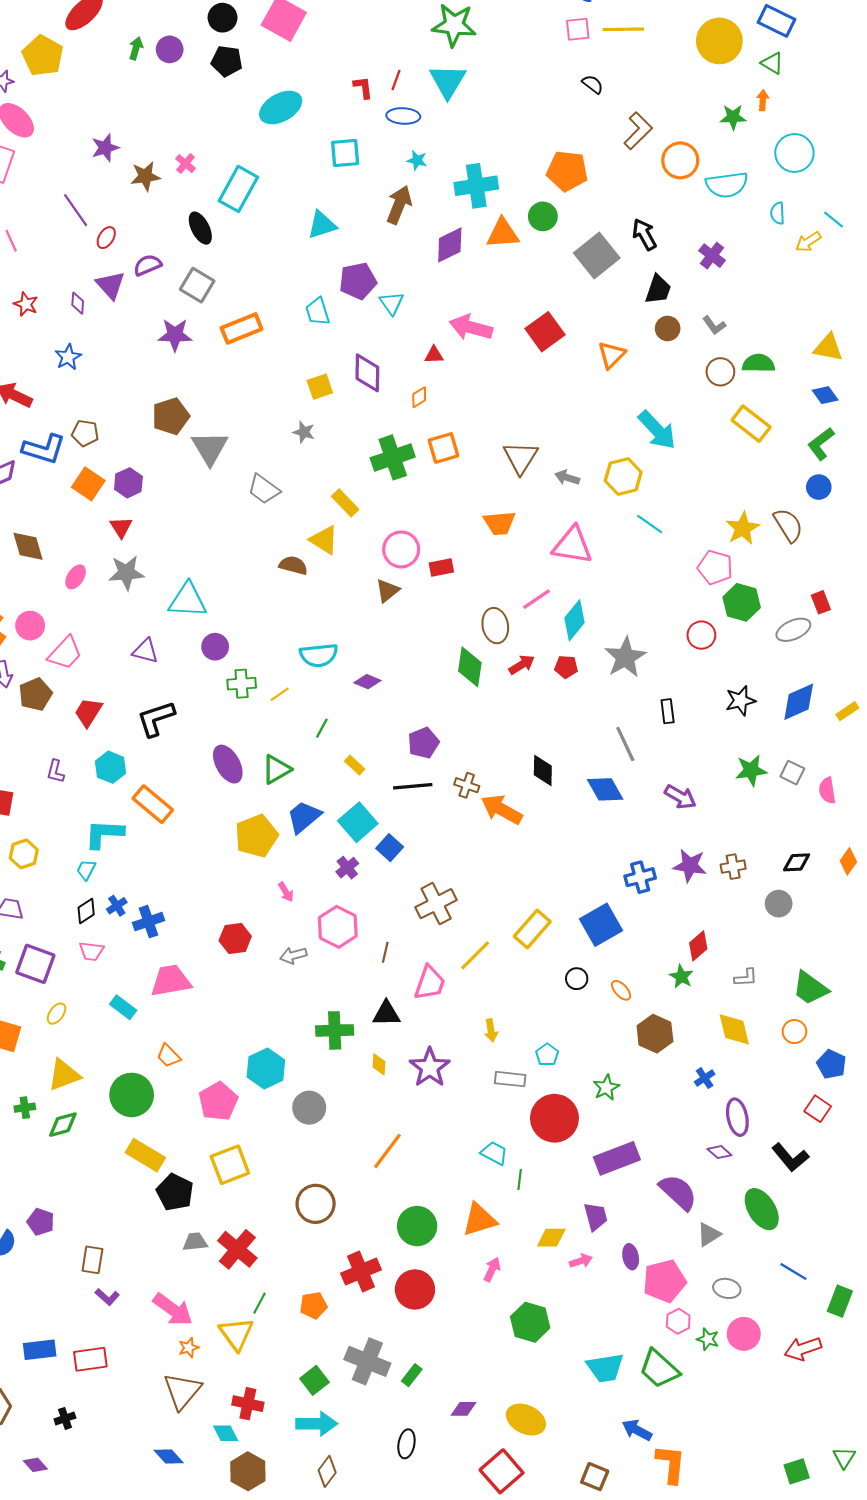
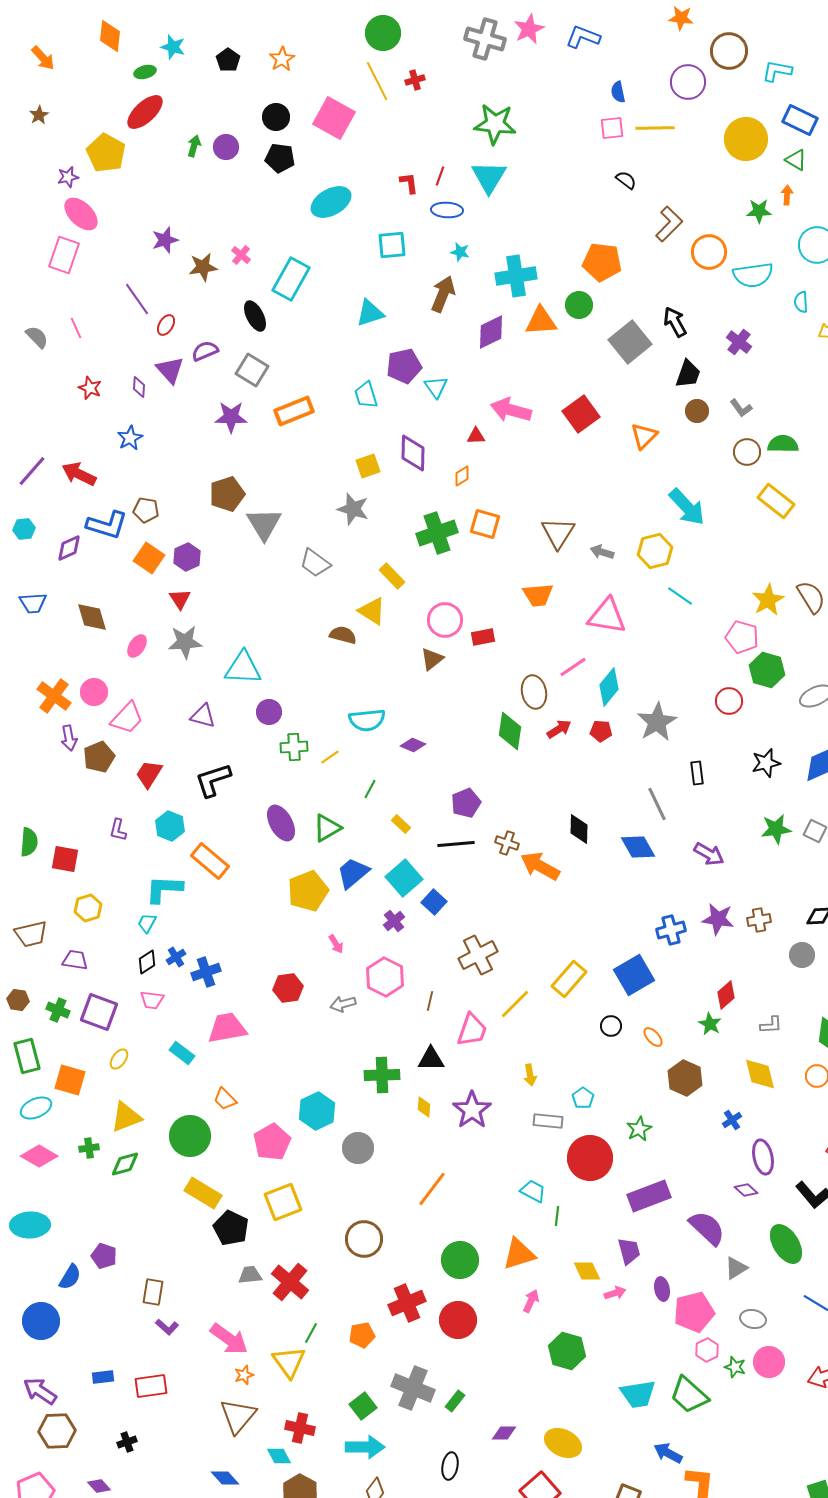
gray star: (304, 432) -> (353, 509), size x1.5
orange square: (443, 448) -> (485, 524), turned 32
yellow diamond: (551, 1238) -> (587, 1271), turned 64
blue rectangle: (40, 1350) -> (103, 1377), size x0.7

